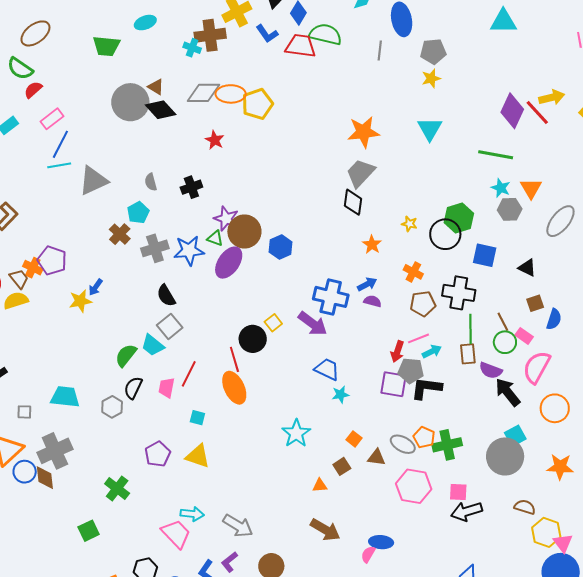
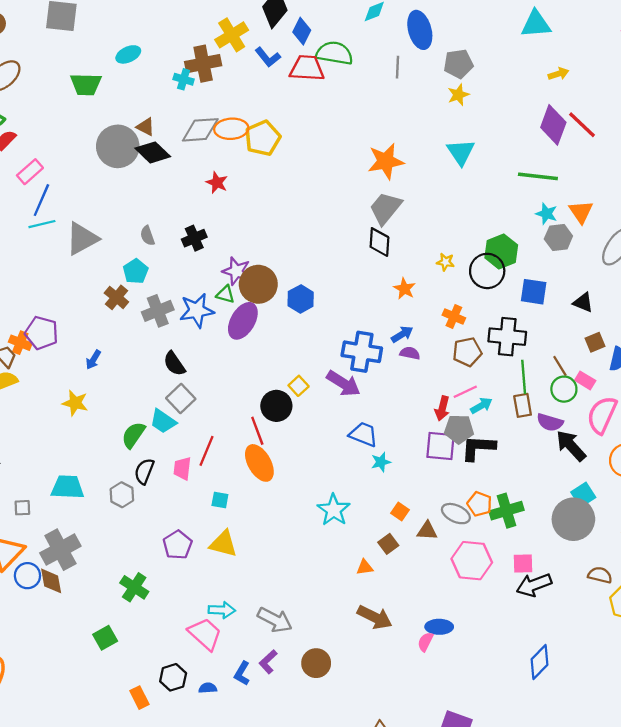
yellow arrow: (552, 97) -> (558, 74), moved, size x0.7
yellow star: (80, 301) -> (75, 403), moved, turned 30

